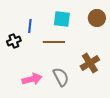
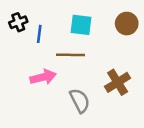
black cross: (14, 41) -> (18, 22), moved
pink arrow: (32, 79) -> (43, 77), moved

